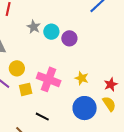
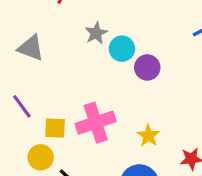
yellow circle: (17, 68) -> (41, 157), moved
pink cross: (49, 79) -> (96, 123), turned 35

